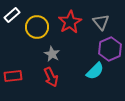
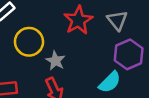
yellow circle: (37, 27) -> (29, 42), moved

